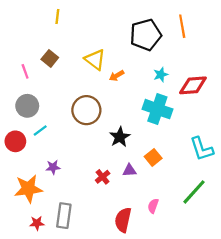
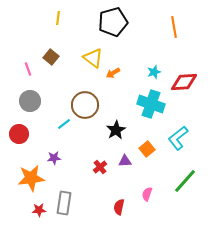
black pentagon: (146, 35) -> (113, 22), moved
cyan line: (40, 131) -> (64, 124), moved
cyan L-shape: (202, 149) -> (178, 138), moved, turned 70
red semicircle: (123, 220) -> (119, 207), size x0.7

